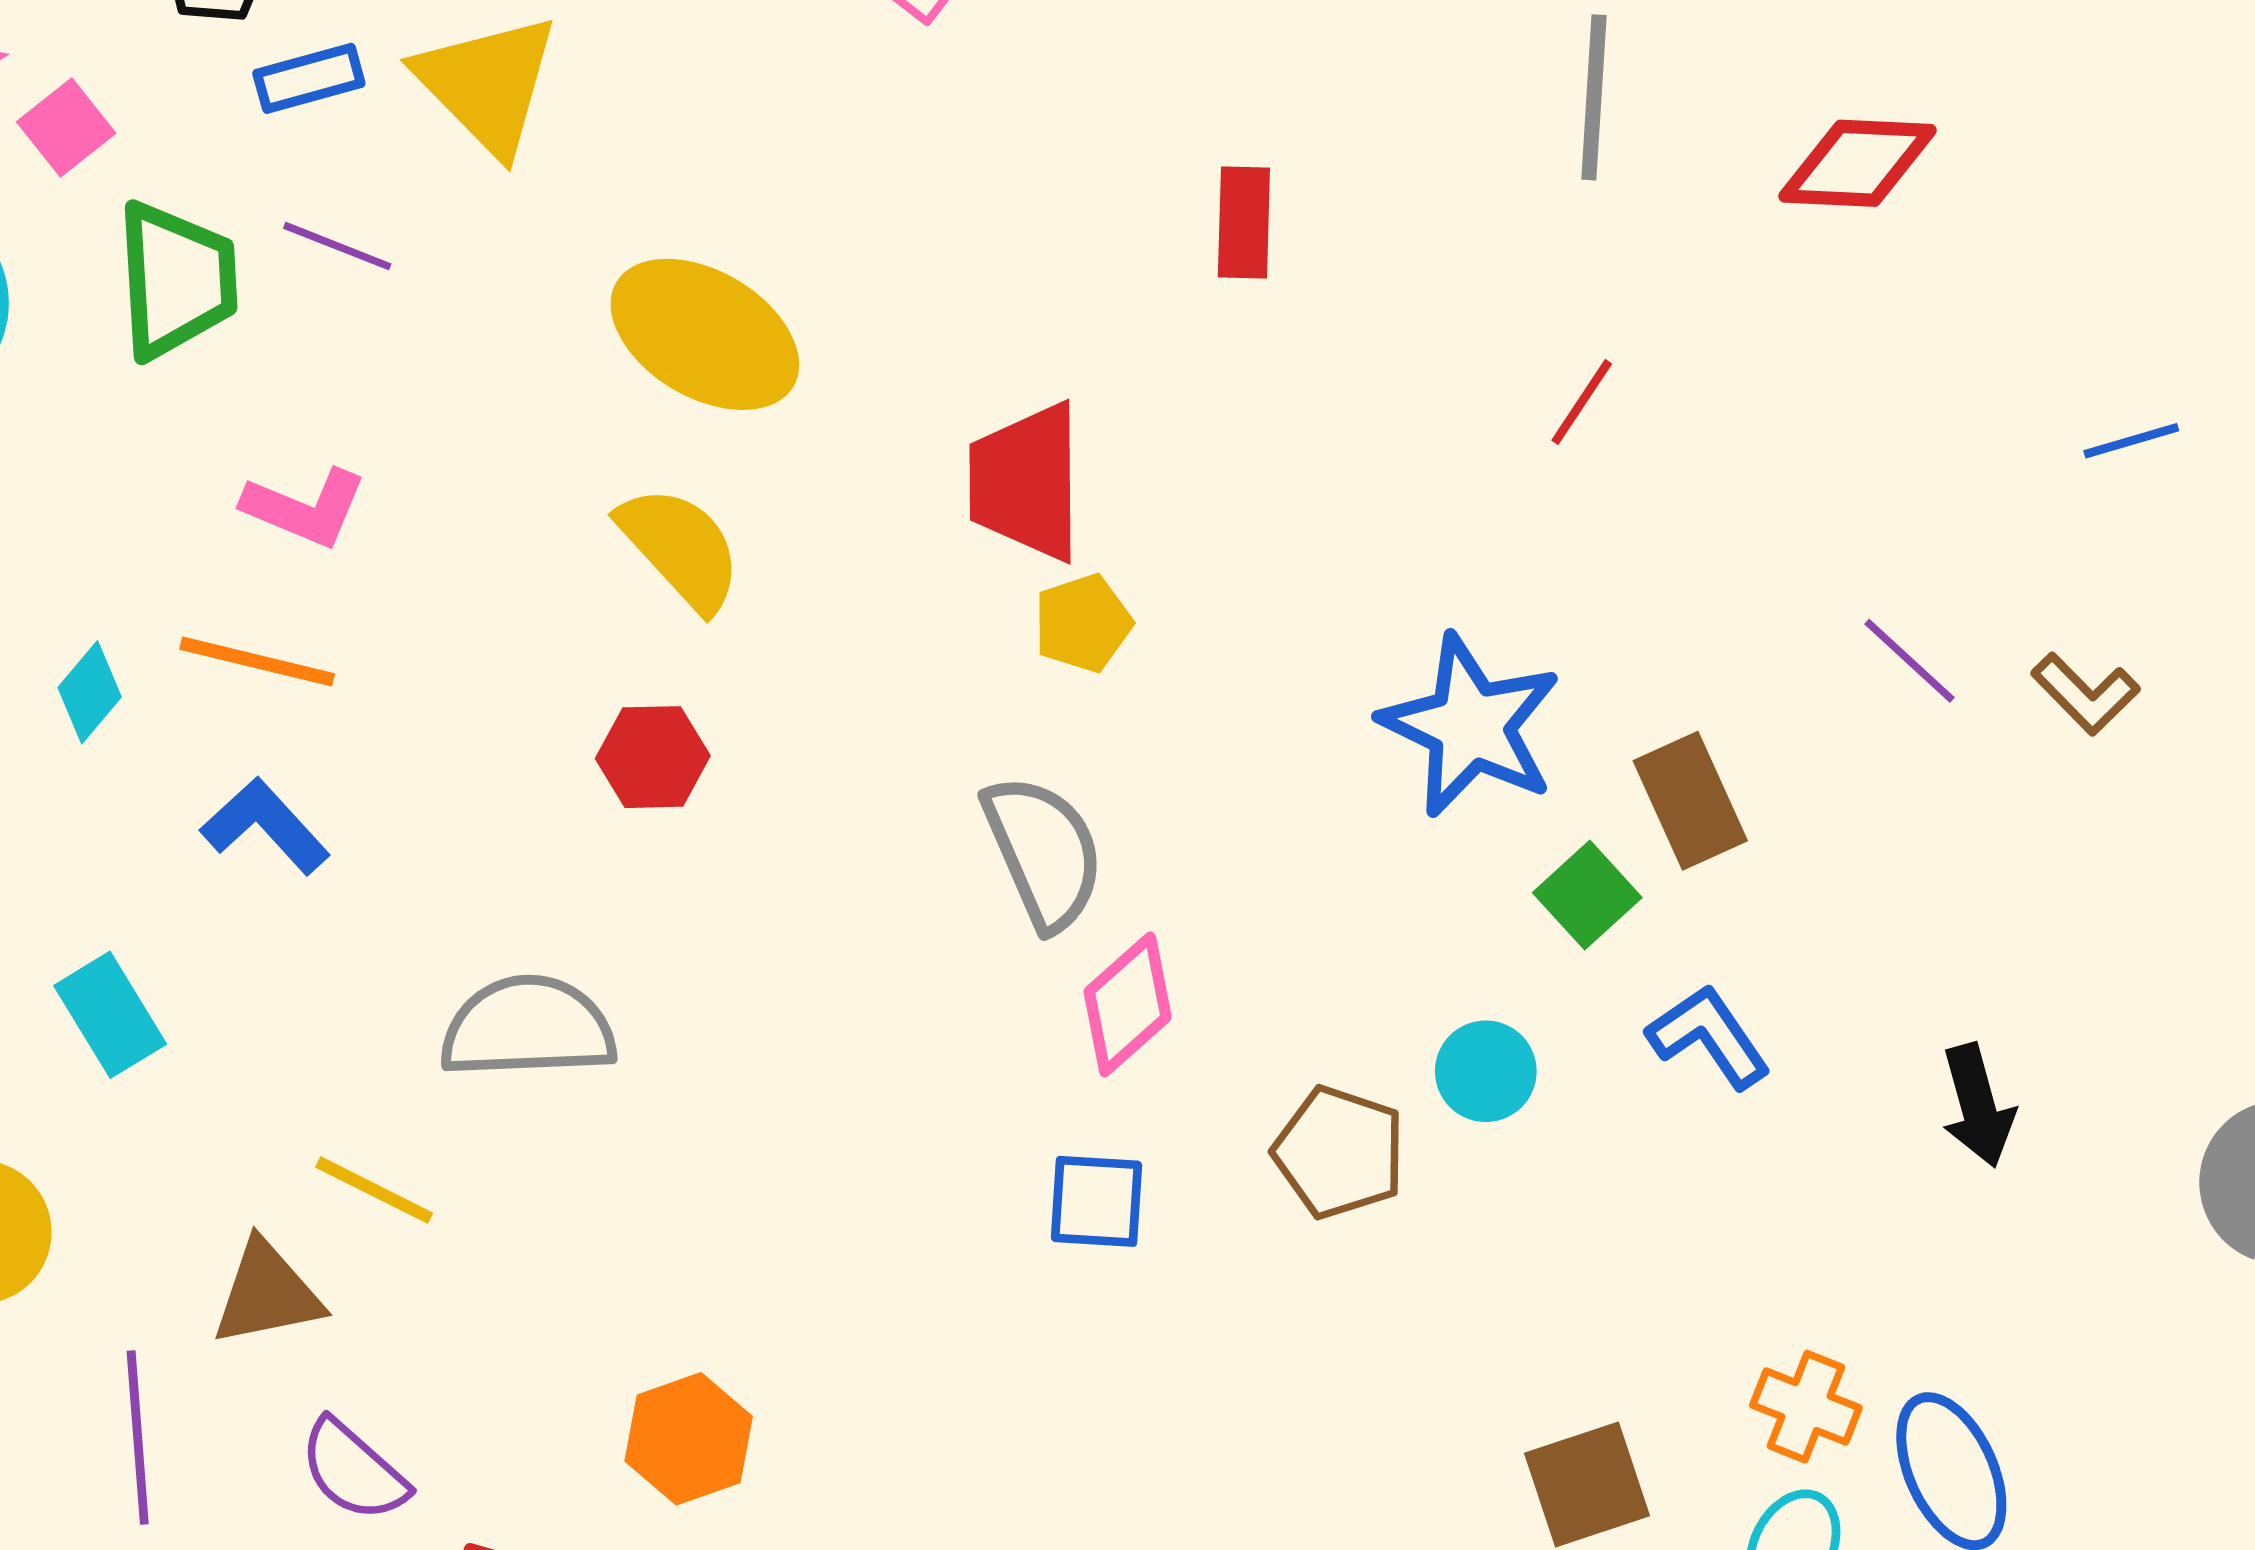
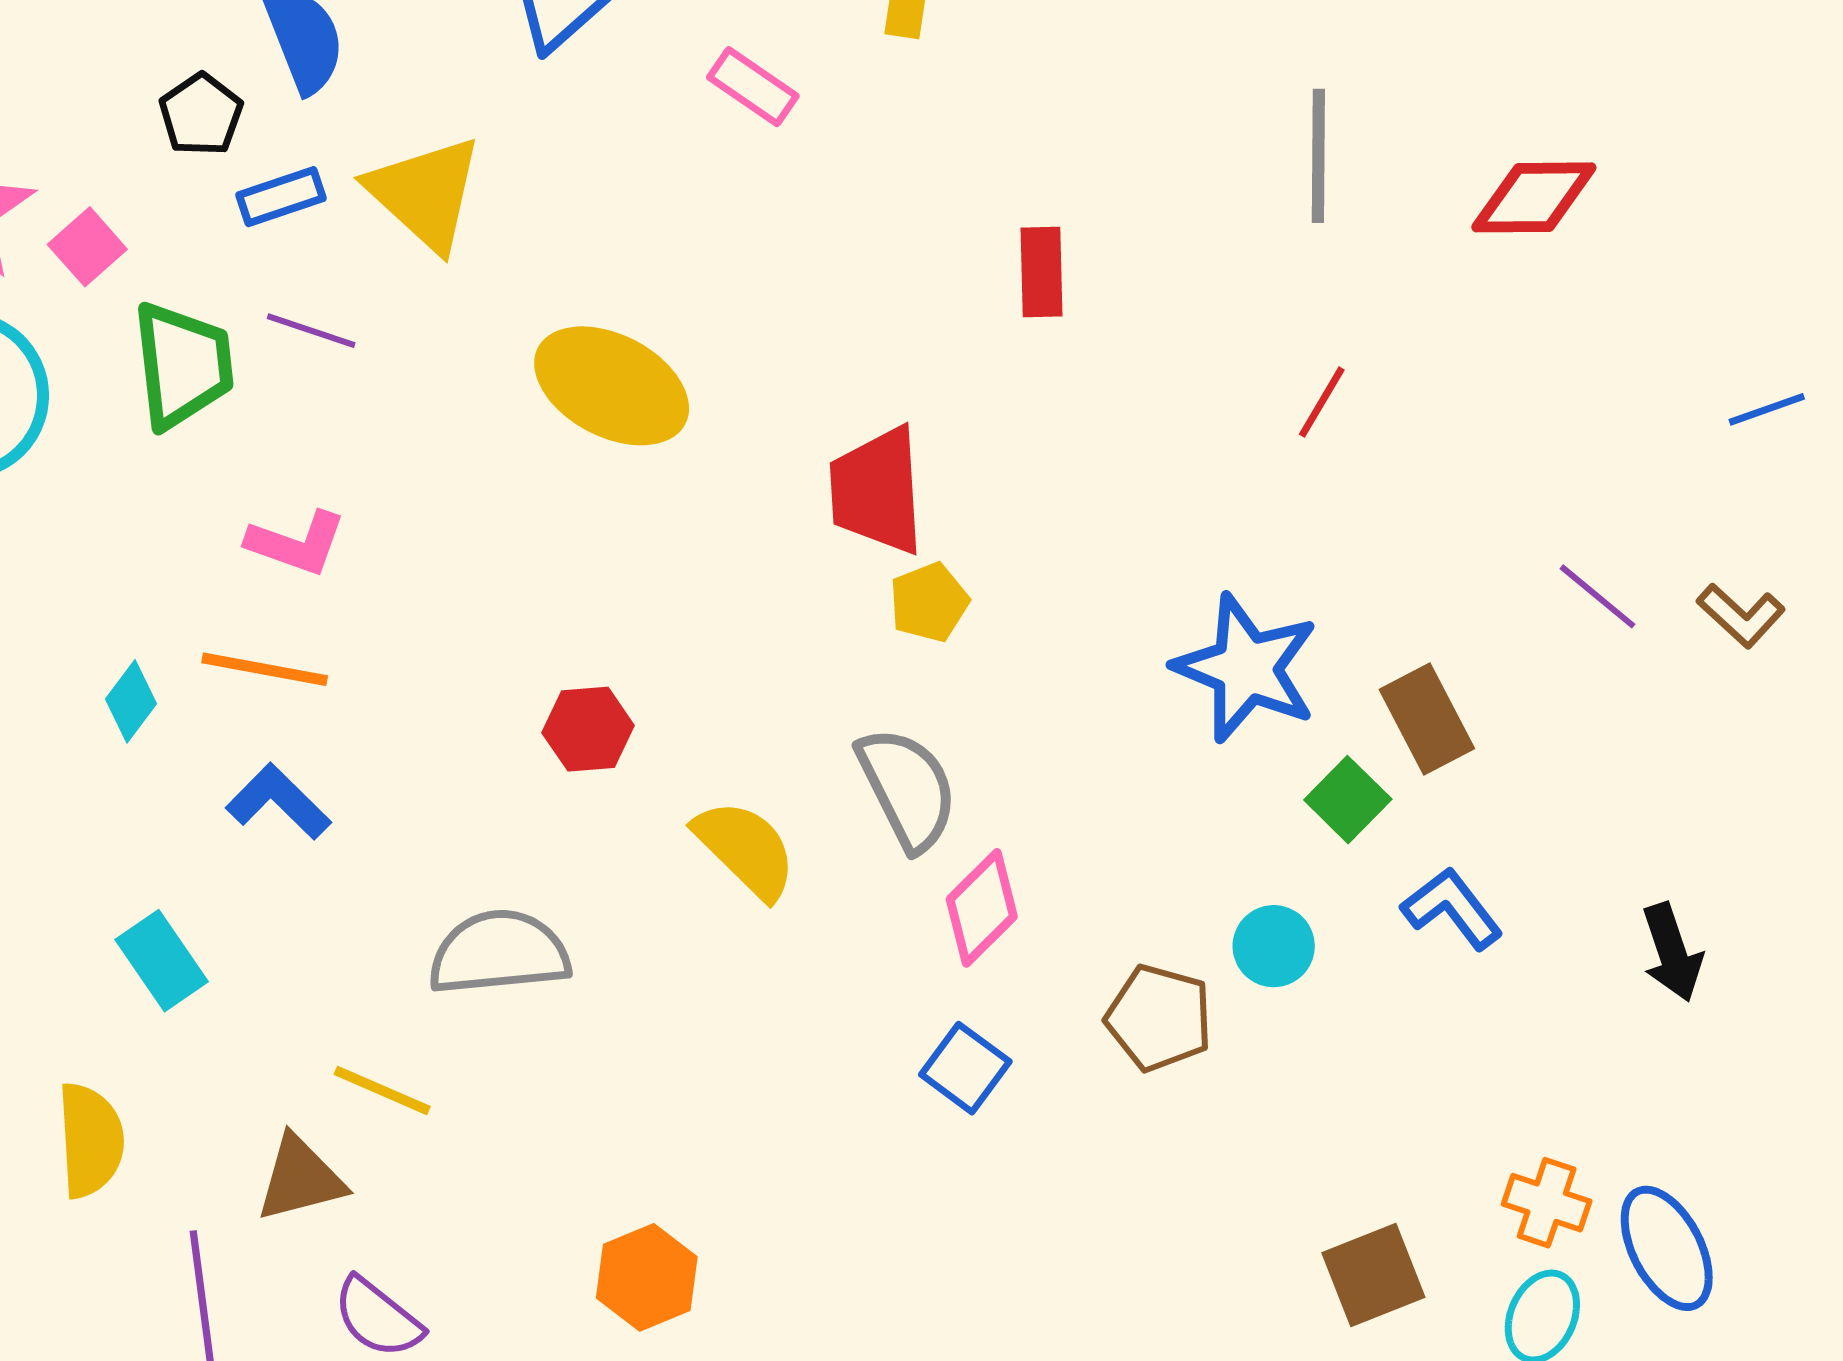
yellow semicircle: (680, 548) -> (746, 849), moved
blue square: (1096, 1201) -> (965, 1068), turned 36

